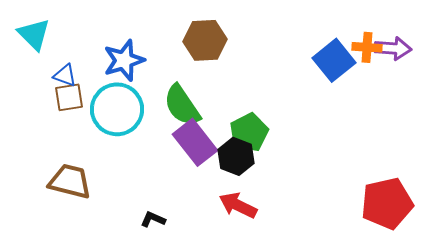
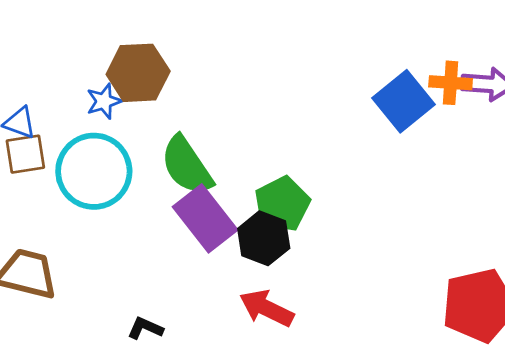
brown hexagon: (205, 40) -> (138, 73), moved
blue star: (124, 60) -> (104, 101), size x0.6

